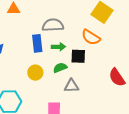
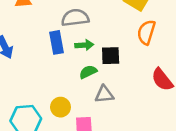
orange semicircle: (91, 37) -> (146, 32), moved, turned 78
yellow circle: (35, 73) -> (60, 107), moved

